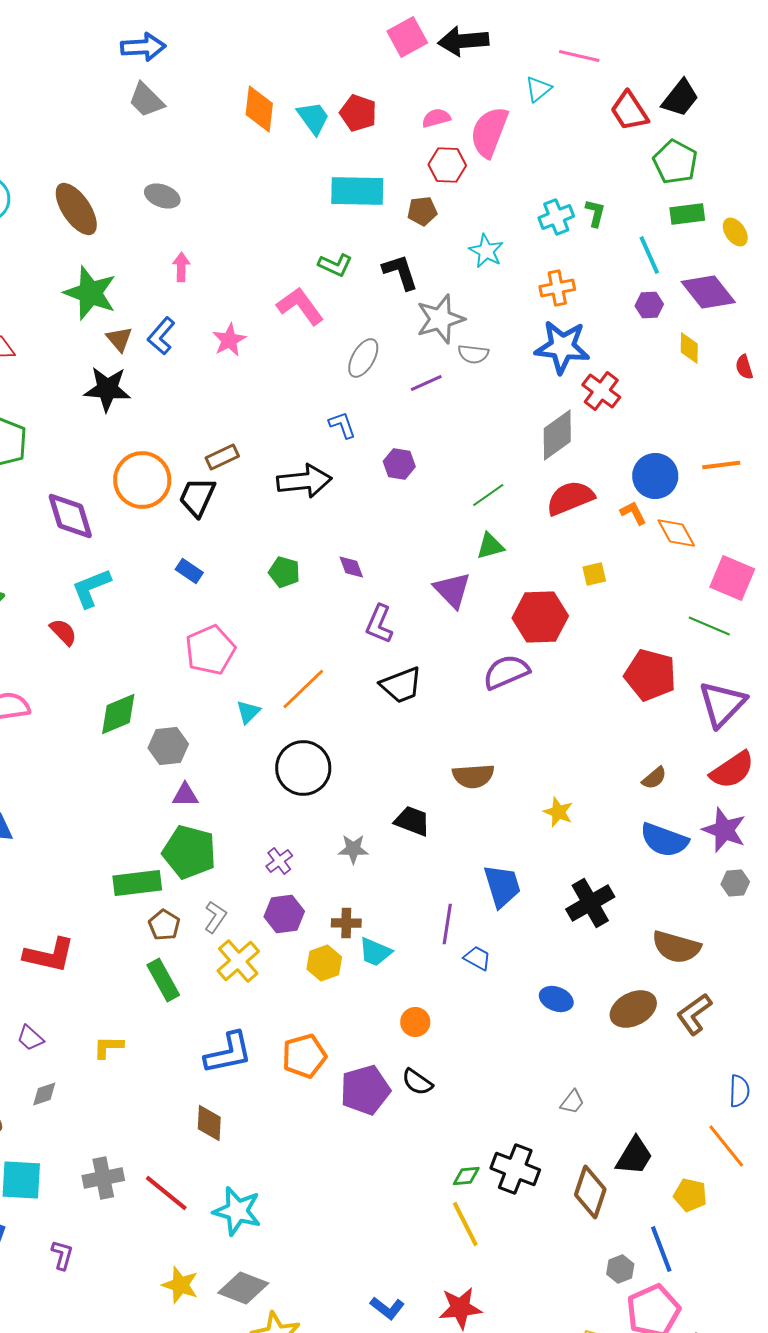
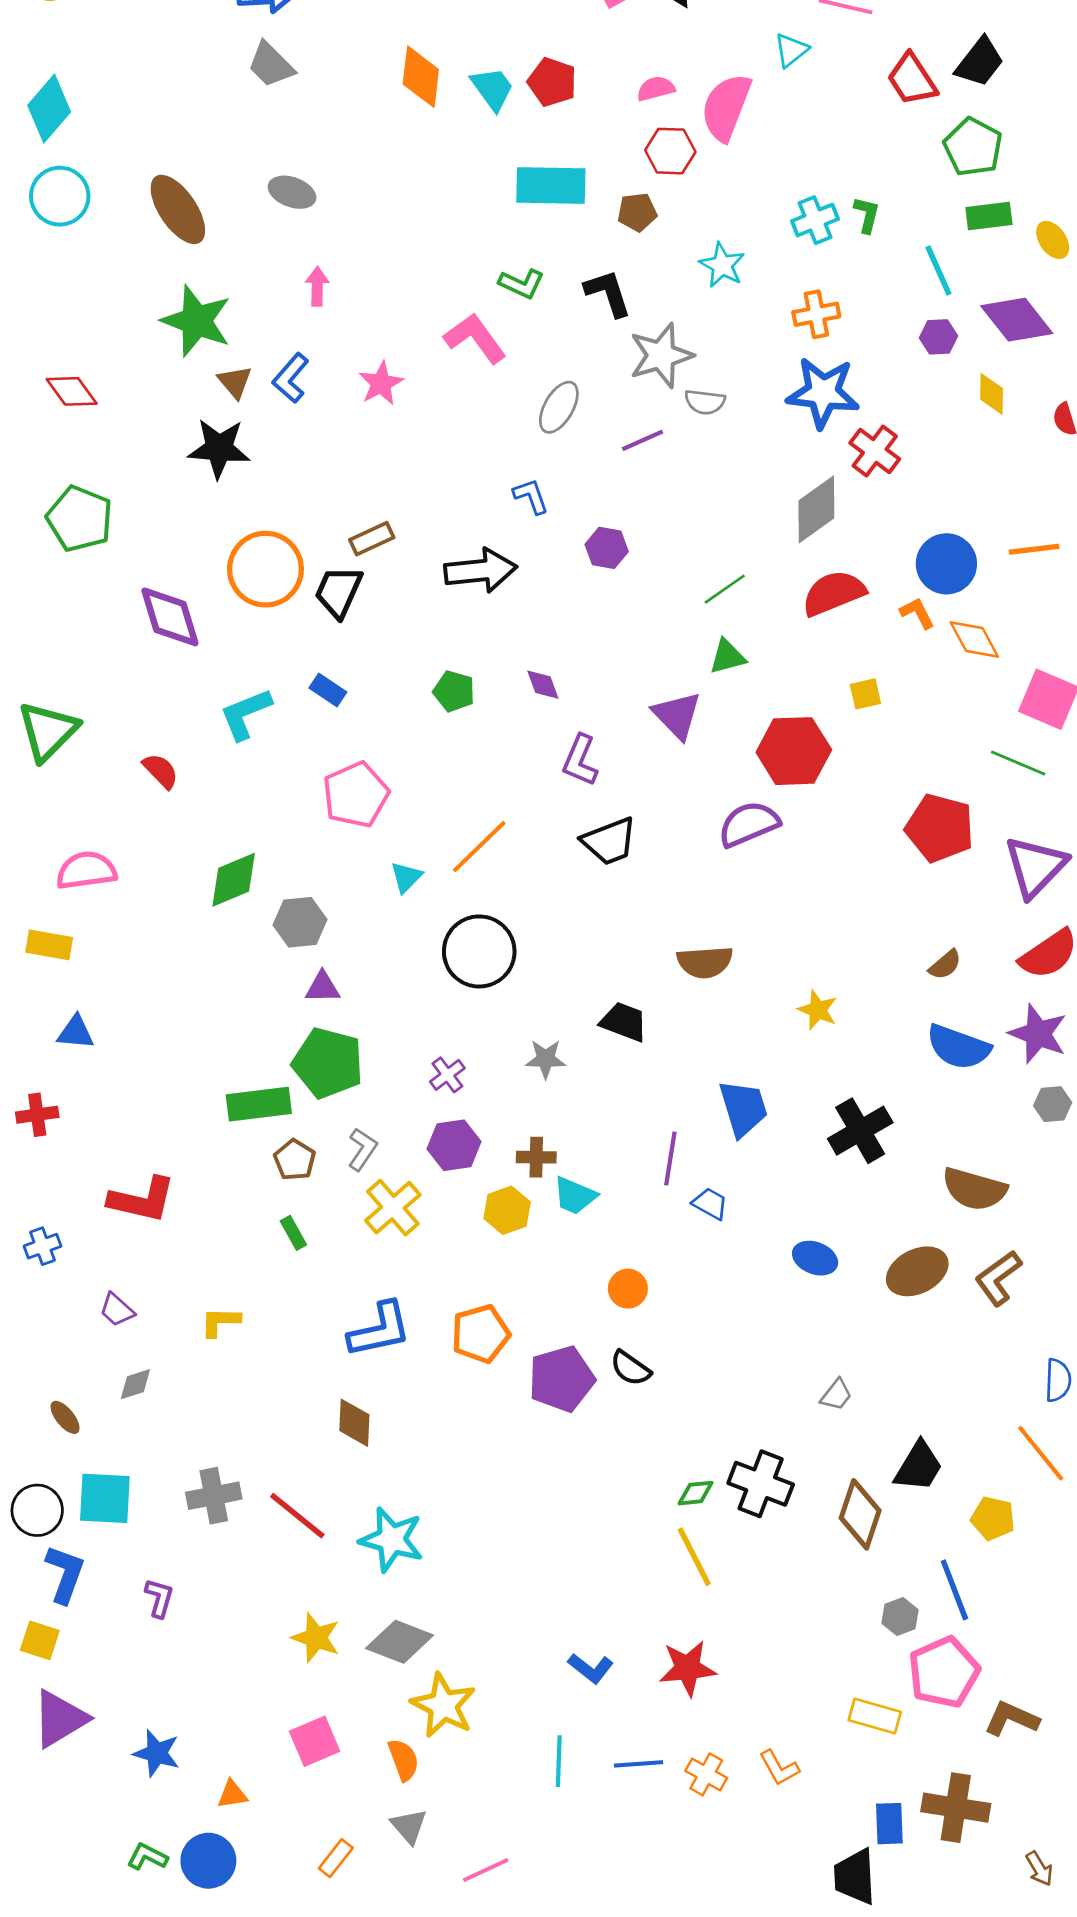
cyan L-shape: (91, 588) -> (246, 714), moved
green rectangle: (163, 980) -> (293, 1233), size x0.6

